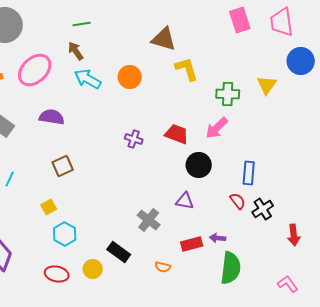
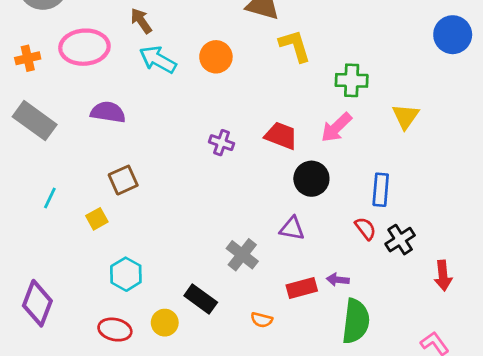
pink ellipse: (35, 70) -> (84, 47), turned 40
yellow triangle: (267, 85) -> (406, 116), moved
yellow square: (49, 207) -> (97, 219), moved

